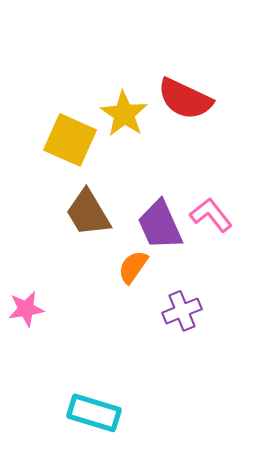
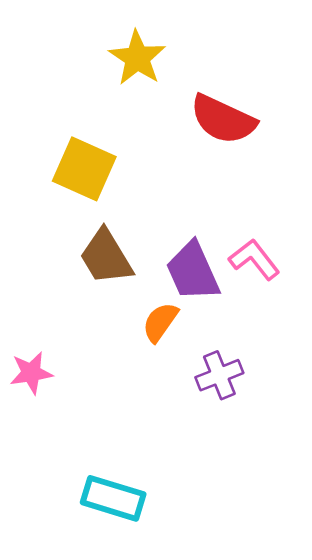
yellow star: (124, 114) -> (137, 58), moved

